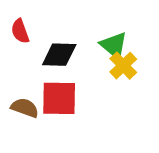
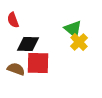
black diamond: (59, 55) -> (28, 44), moved

